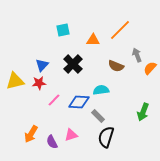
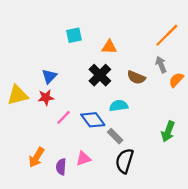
orange line: (120, 30) -> (167, 35), moved
black cross: (73, 64) -> (100, 75), moved
blue diamond: (79, 102) -> (93, 120), turned 50
purple semicircle: (52, 142) -> (61, 167), turned 32

